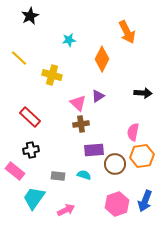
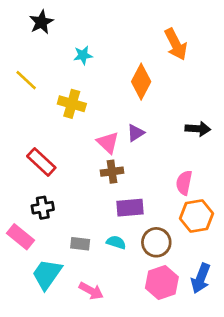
cyan star: (69, 40) -> (83, 55), moved
brown circle: (115, 164) -> (156, 242), moved
pink arrow: (66, 210) -> (91, 291), turned 54

